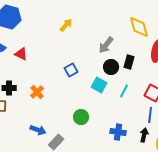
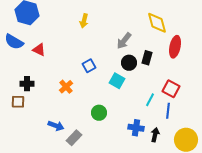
yellow arrow: (66, 25) -> (84, 21), turned 152
cyan line: (124, 91) -> (150, 100), moved
orange cross: (37, 92) -> (66, 87), moved
black arrow: (144, 135) -> (155, 135), moved

